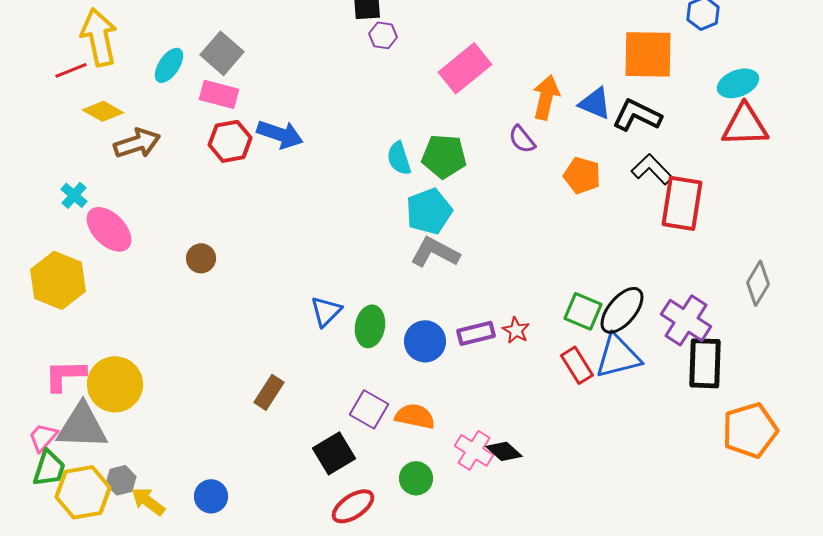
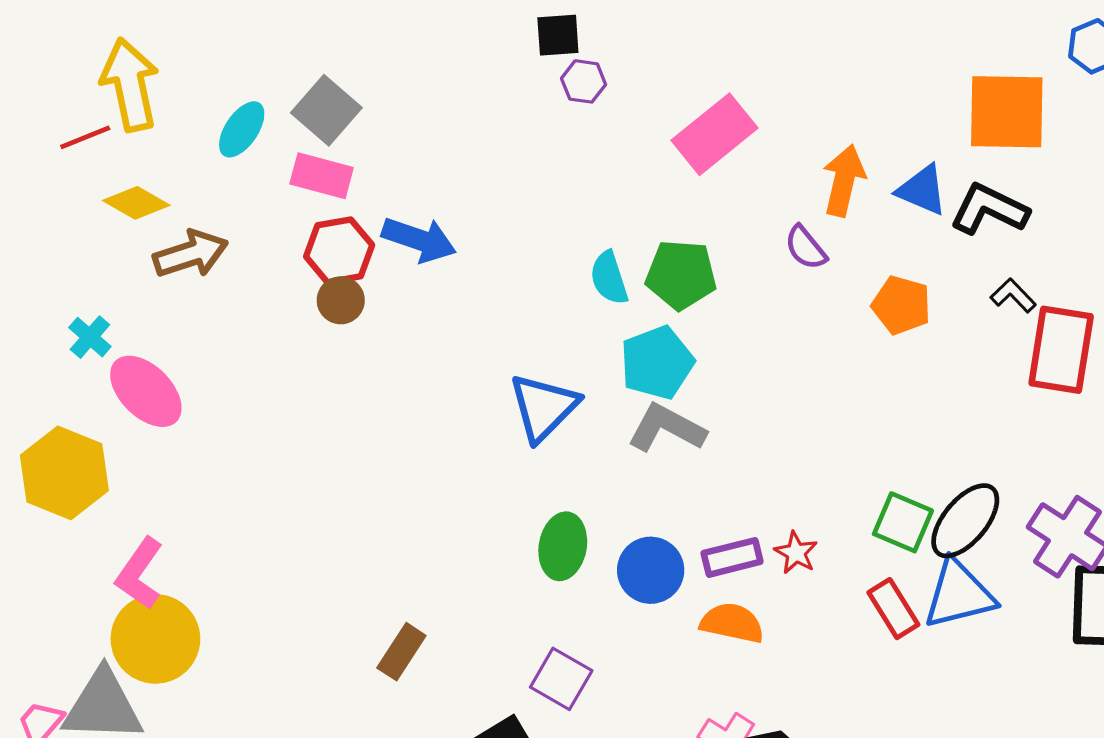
black L-shape: (652, 169) -> (1013, 296), size x0.7
brown circle: (201, 258) -> (341, 300), moved
blue triangle: (326, 311) -> (544, 407), moved, size x1.4
pink L-shape: (65, 375) -> (139, 573), moved, turned -54
orange semicircle: (415, 416) -> (732, 623), moved

